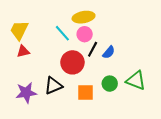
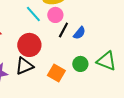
red circle: (72, 62) -> (29, 45), moved
orange square: (86, 93) -> (56, 73), turned 30

